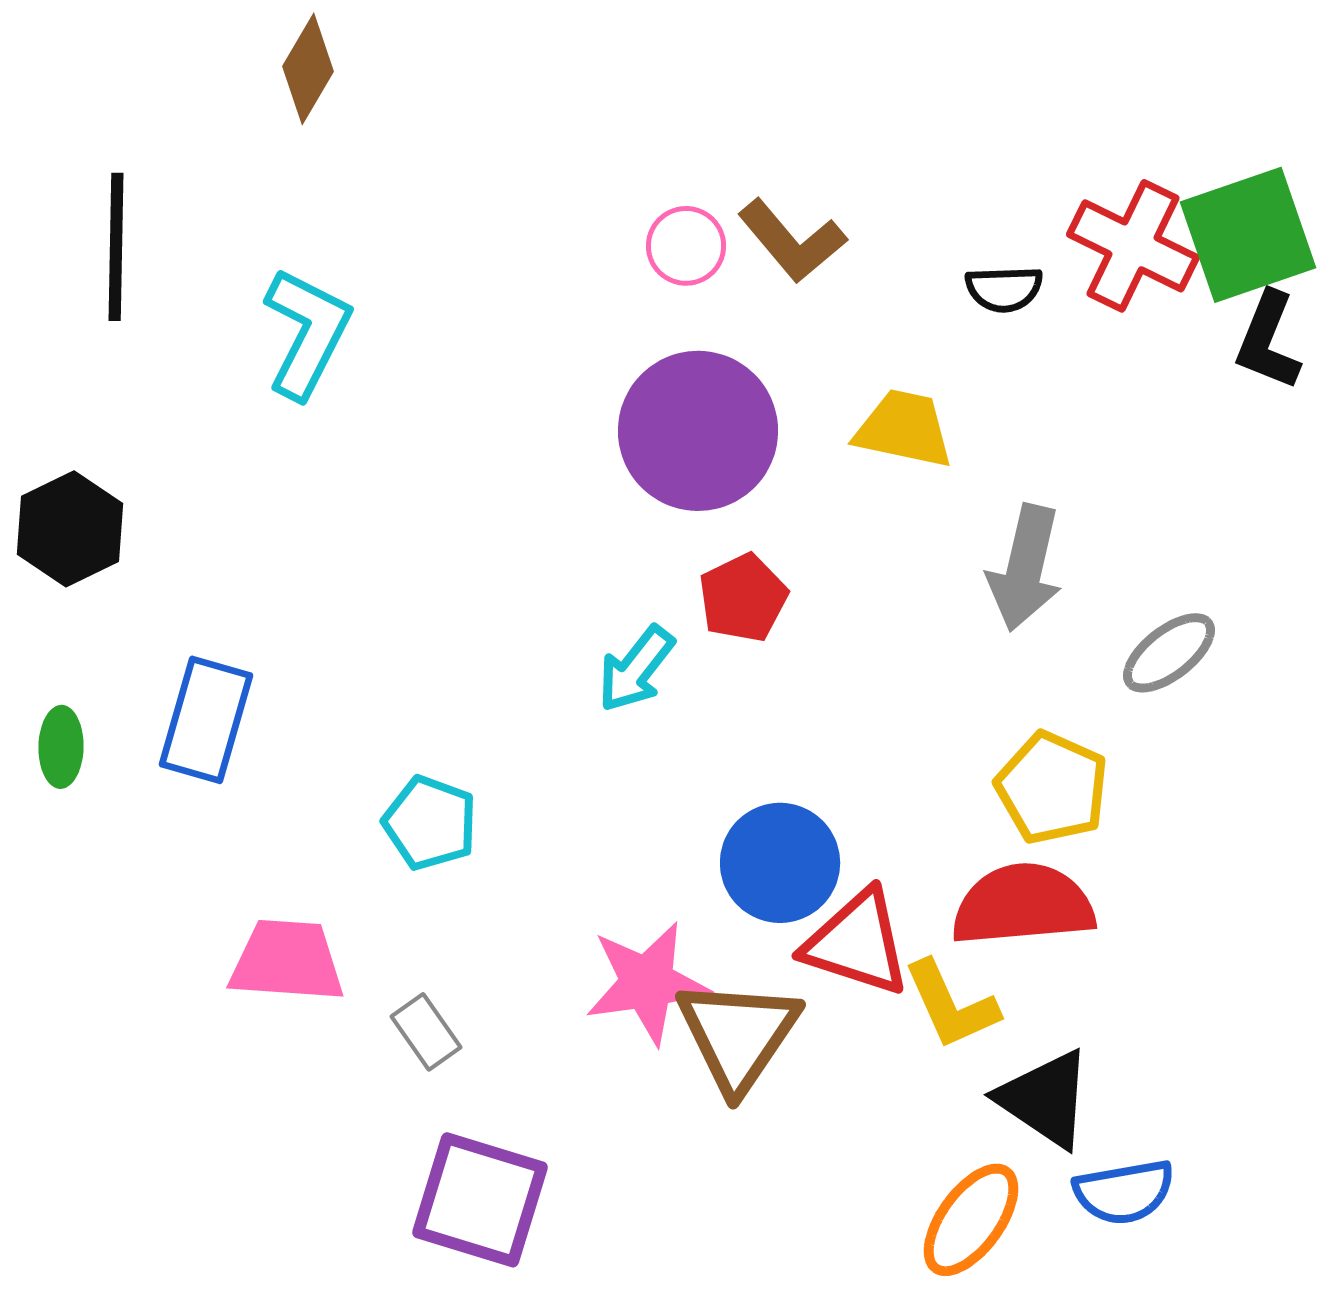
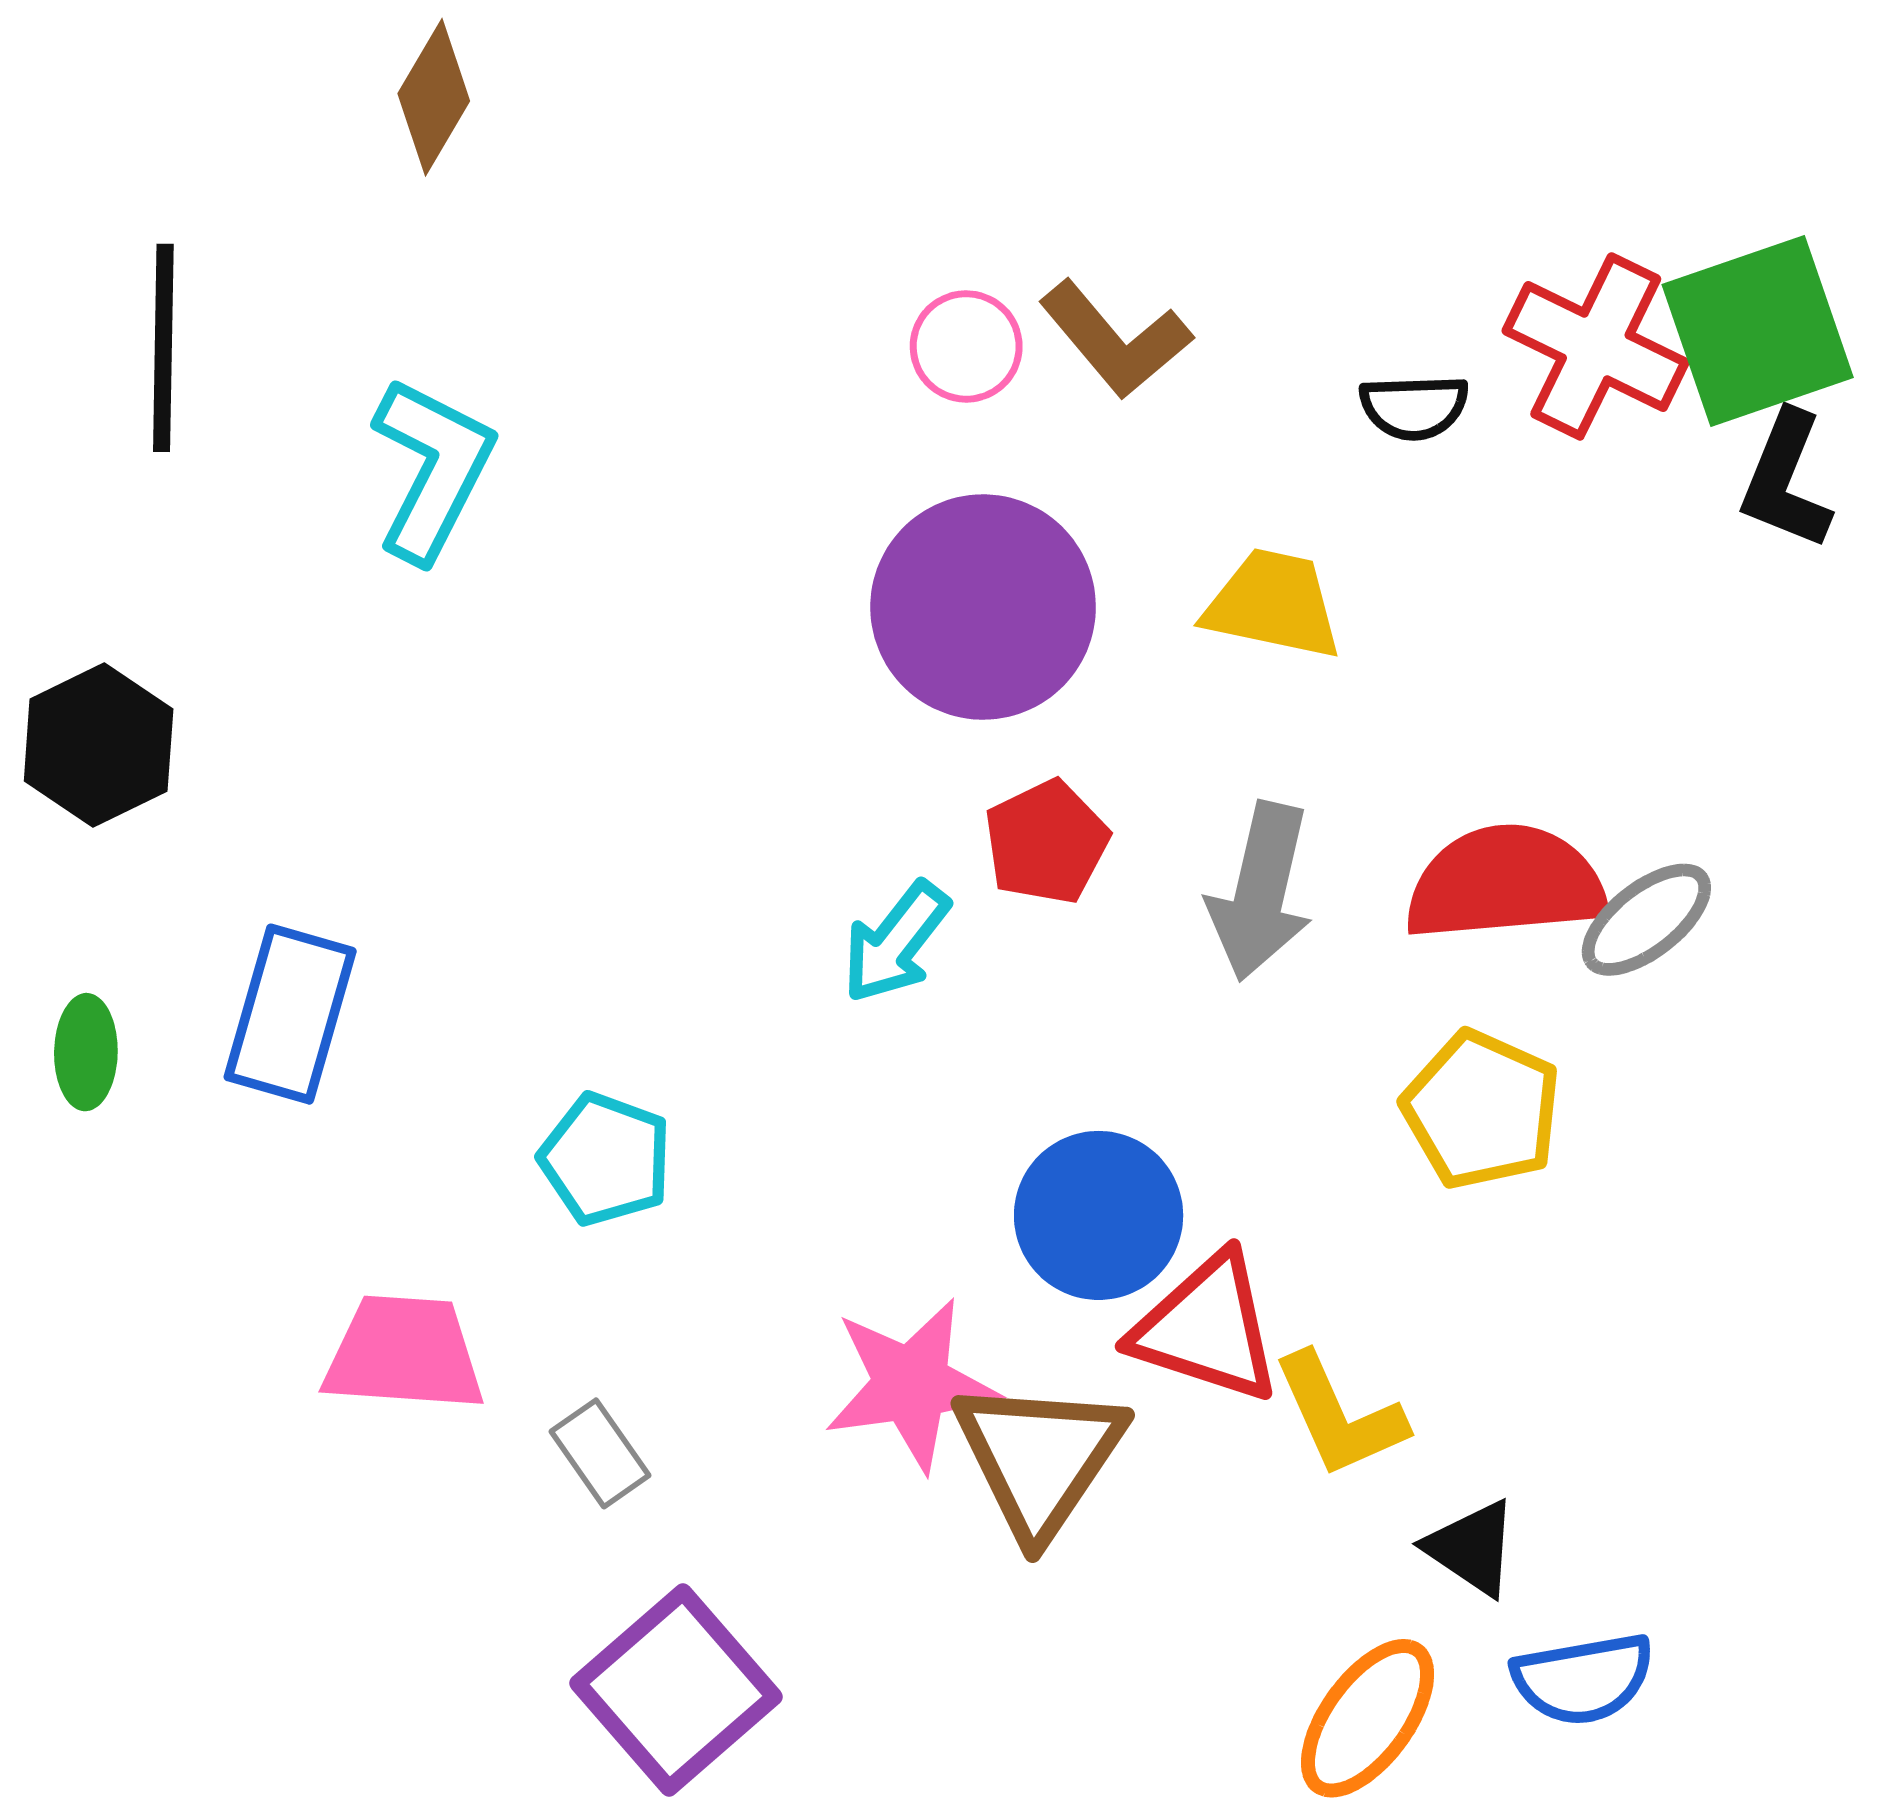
gray arrow: (1025, 568) -> (1261, 892), moved
red semicircle: (1023, 905) -> (1506, 883), moved
black triangle: (1045, 1099) -> (1472, 1548), size x0.7
purple square: (480, 1200) -> (676, 1690), turned 32

